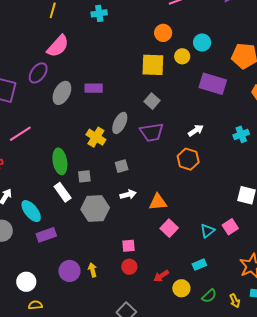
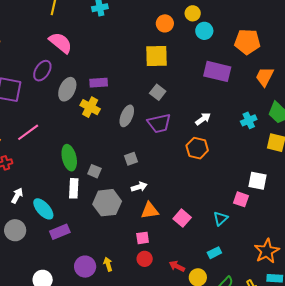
pink semicircle: (58, 46) -> (61, 43), turned -90
yellow circle: (182, 56) -> (193, 13), moved
yellow cross: (96, 137) -> (90, 107), moved
gray square: (84, 176) -> (94, 171), turned 32
white rectangle: (63, 192) -> (74, 188), turned 42
orange triangle: (158, 202) -> (150, 211), moved
pink square: (230, 227) -> (241, 199), moved, turned -35
red arrow: (161, 276) -> (177, 266), turned 63

